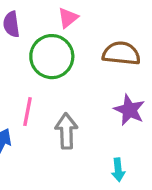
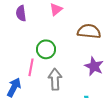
green circle: (52, 57) -> (46, 49), moved, size x0.7

